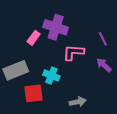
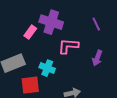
purple line: (103, 39) -> (96, 24), moved
purple arrow: (104, 65) -> (97, 58), turned -112

